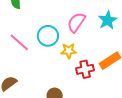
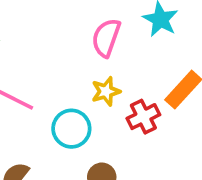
cyan circle: (48, 36) -> (71, 129), moved

